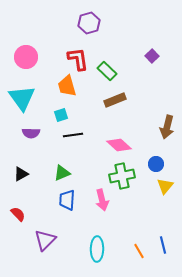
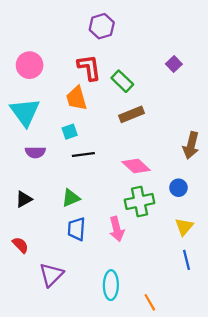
yellow triangle: (165, 186) -> (184, 227), moved
blue line: (163, 245) -> (186, 260), moved
orange line: (139, 251) -> (150, 302), moved

